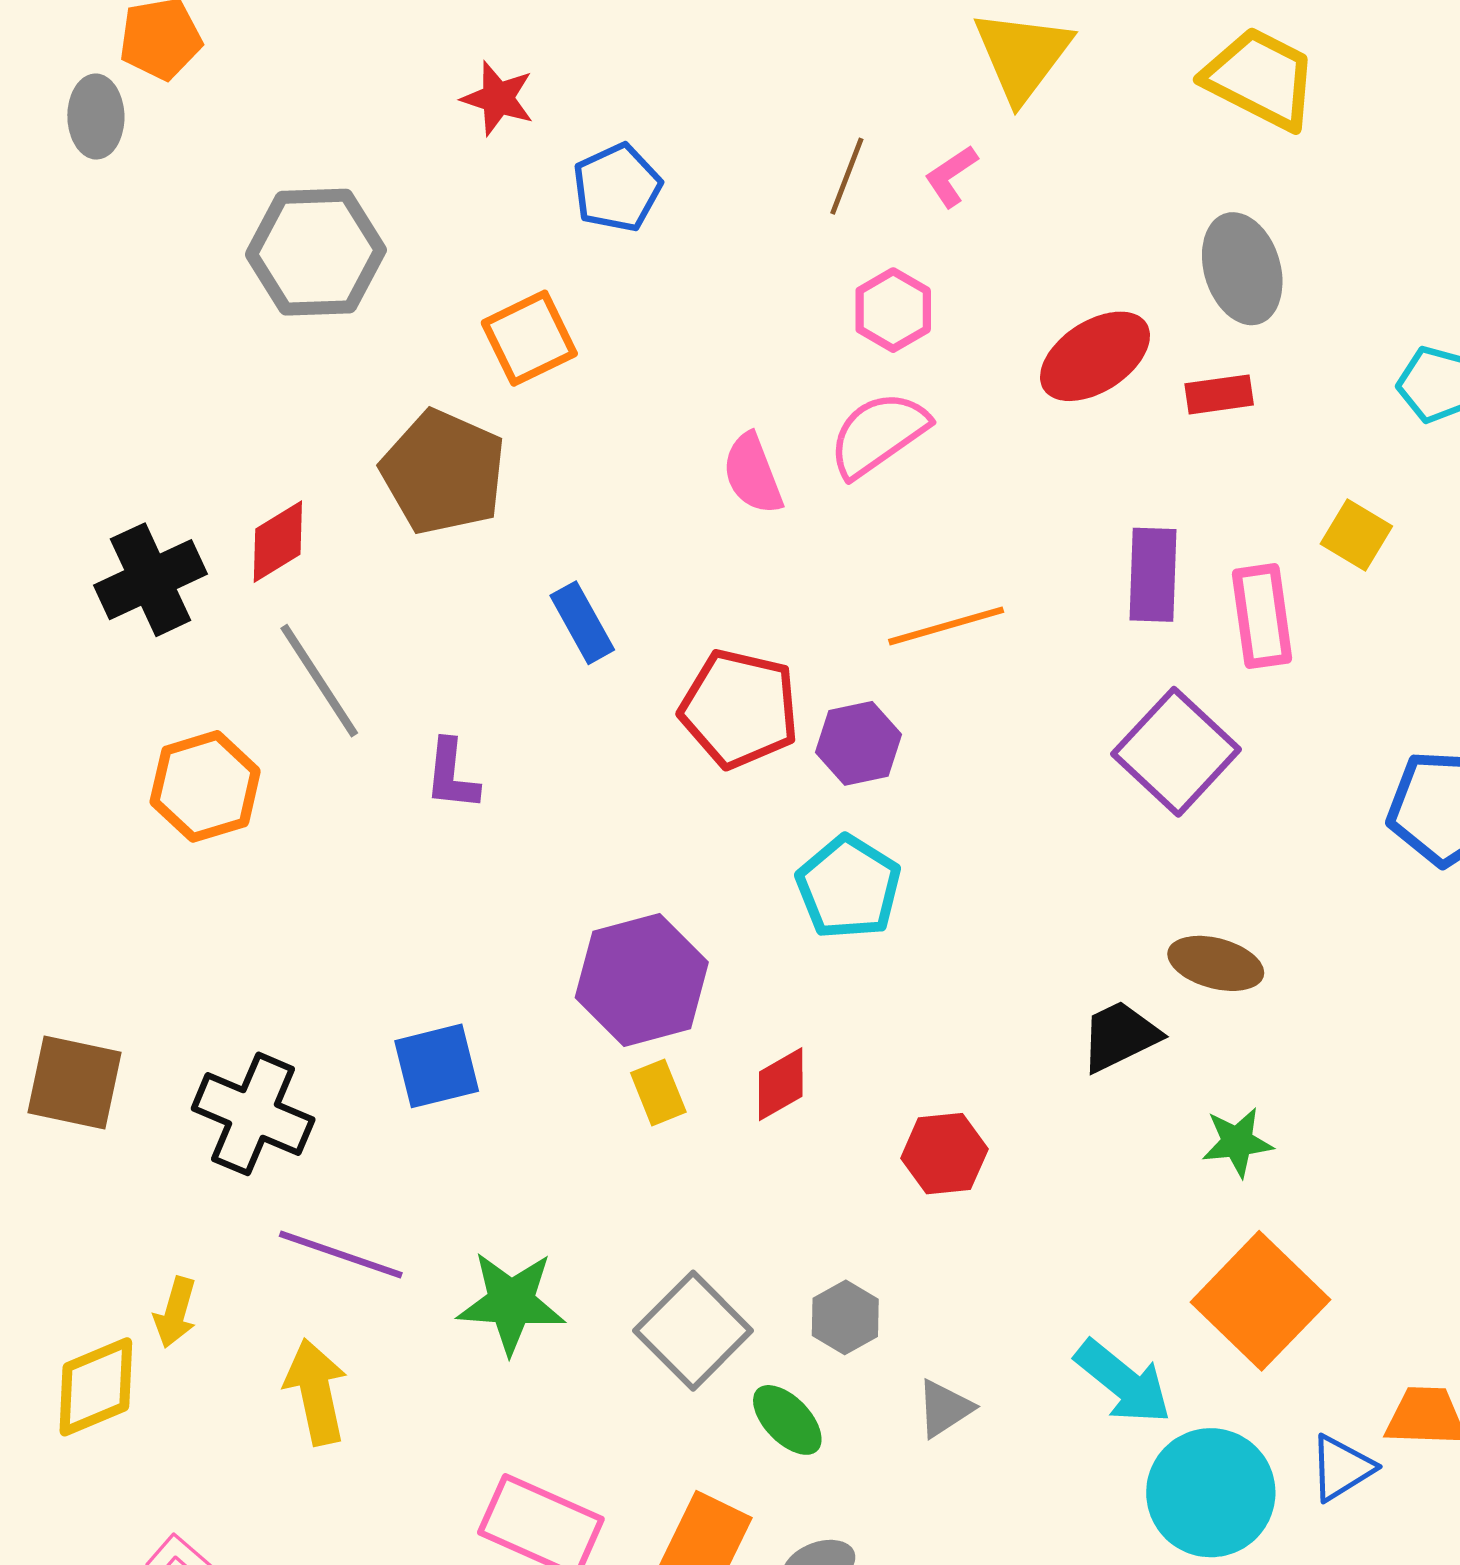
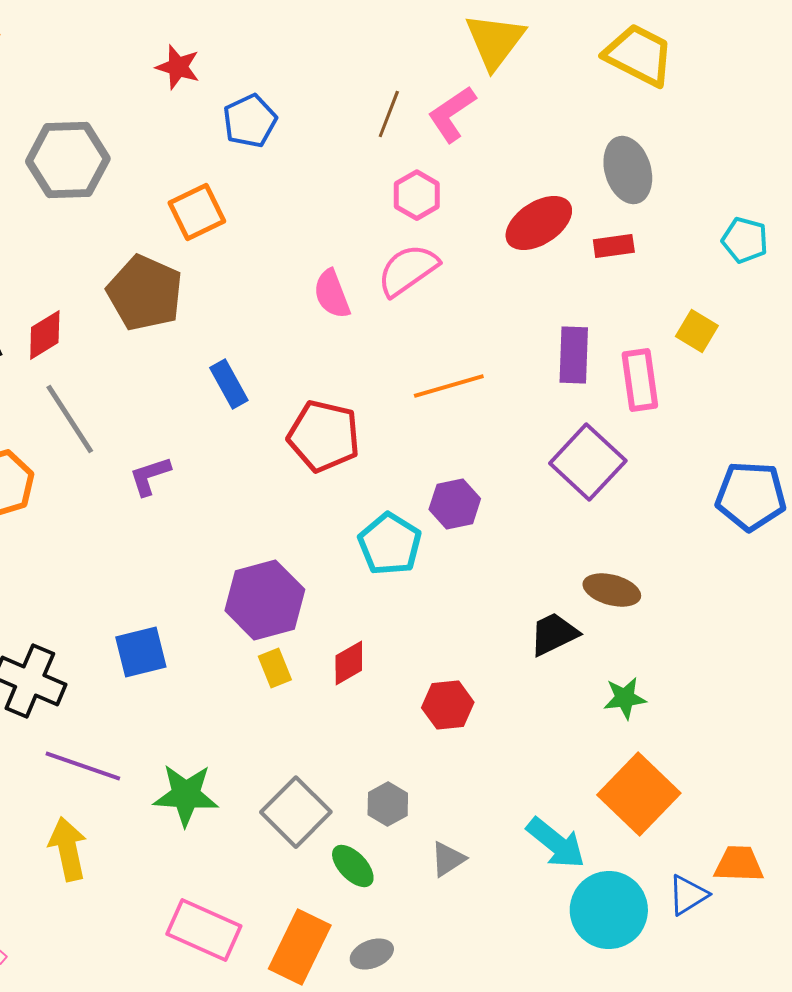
pink L-shape: (951, 176) -> (452, 114), size x1.5
purple hexagon: (858, 743) -> (455, 504), moved
purple L-shape: (452, 775) -> (150, 476), turned 66

